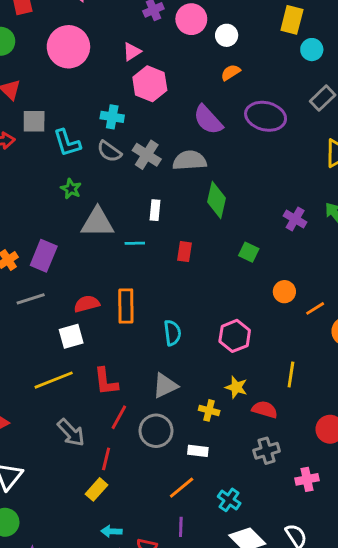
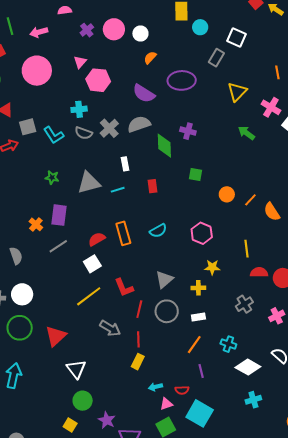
gray cross: (147, 155) -> (109, 128), turned 30
green star: (71, 189) -> (52, 178), moved
purple cross: (295, 219) -> (188, 131), moved
cyan semicircle: (172, 333) -> (158, 231), moved, turned 84
red semicircle: (265, 410) -> (259, 272), moved

